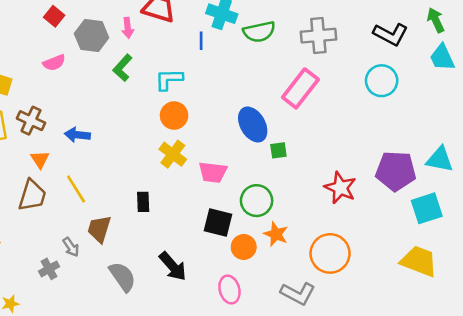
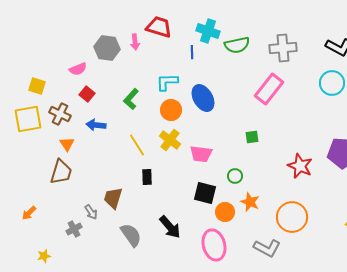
red square: (54, 16) -> (87, 94), moved
green L-shape: (122, 68) -> (131, 99), moved
blue ellipse: (253, 125) -> (203, 98), moved
yellow line: (76, 189) -> (137, 145), moved
green circle: (257, 201) -> (235, 176), size x0.6
pink ellipse: (229, 290) -> (214, 245), size x1.4

